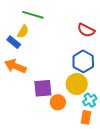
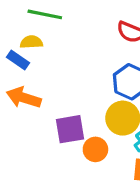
yellow semicircle: (23, 32) -> (31, 42), turned -120

